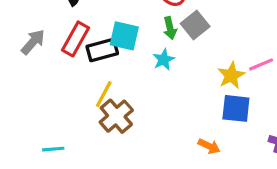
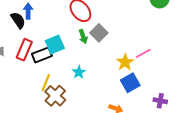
cyan square: (124, 36) -> (55, 45), turned -30
cyan star: (164, 60) -> (79, 72), moved
blue square: (236, 108) -> (130, 83), turned -30

